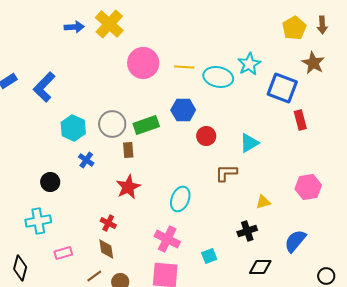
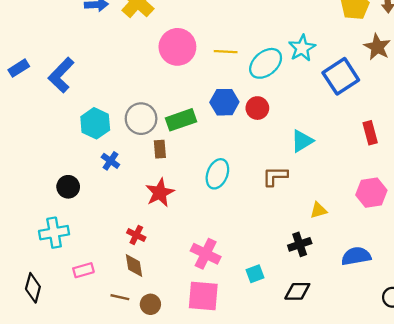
cyan ellipse: (218, 77) -> (266, 63), turned -52
blue square: (282, 88) -> (341, 76), turned 36
red rectangle: (300, 120) -> (370, 133), moved
red circle: (206, 136) -> (257, 108), moved
cyan ellipse: (180, 199) -> (217, 174), moved
blue semicircle: (295, 241) -> (356, 256), turned 40
black diamond: (260, 267) -> (297, 291), moved
brown line: (94, 276) -> (120, 297), turned 49

